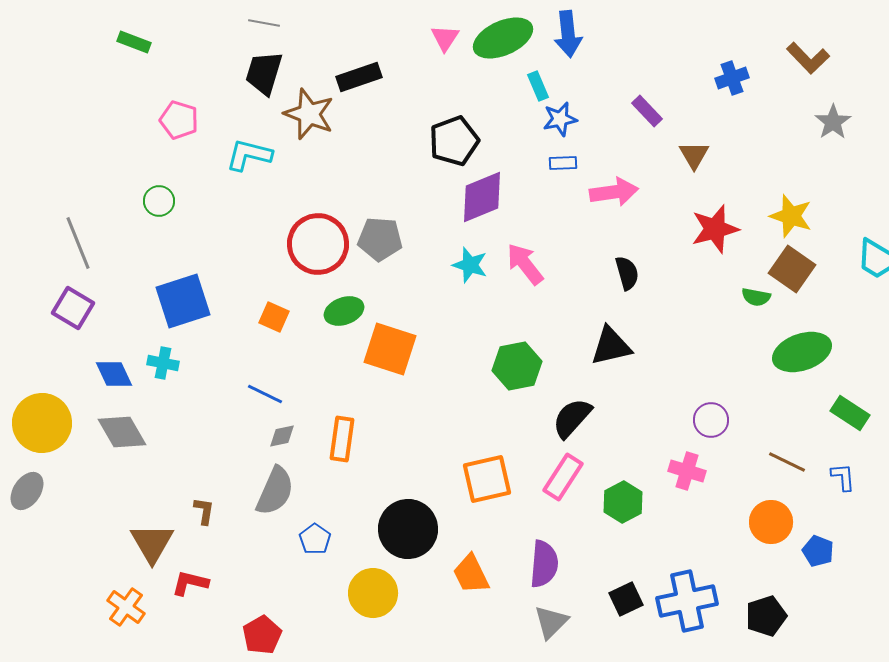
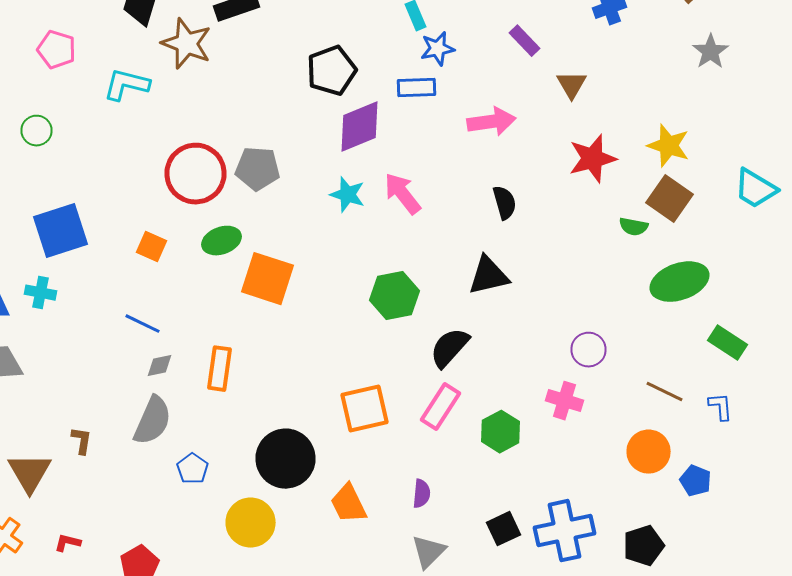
blue rectangle: (563, 163) -> (416, 88), moved, size x1.4
purple semicircle: (544, 564) -> (422, 494), size x0.6
red L-shape: (190, 583) -> (68, 543), moved, size x0.7

